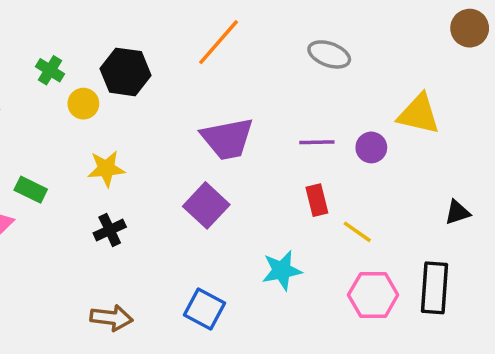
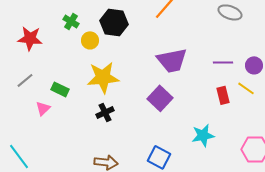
yellow star: (106, 169) -> (103, 77), size x1.5
yellow line: (357, 232) -> (246, 88), moved

